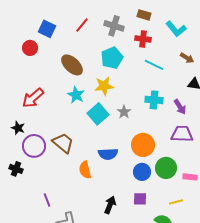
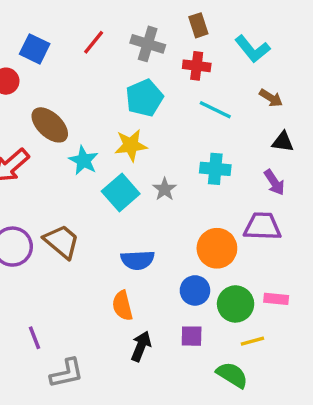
brown rectangle: (144, 15) -> (198, 25), turned 56
brown ellipse: (72, 65) -> (50, 125), moved
purple arrow: (180, 107) -> (274, 182), moved
orange circle: (143, 145) -> (217, 248), moved
green circle: (166, 168) -> (236, 304), moved
orange semicircle: (85, 170) -> (122, 306), moved

